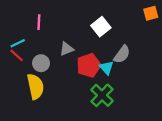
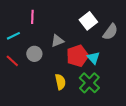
gray semicircle: (122, 54) -> (110, 32), moved
red line: (17, 55) -> (12, 61), moved
yellow semicircle: (35, 86) -> (60, 82), moved, size x0.7

